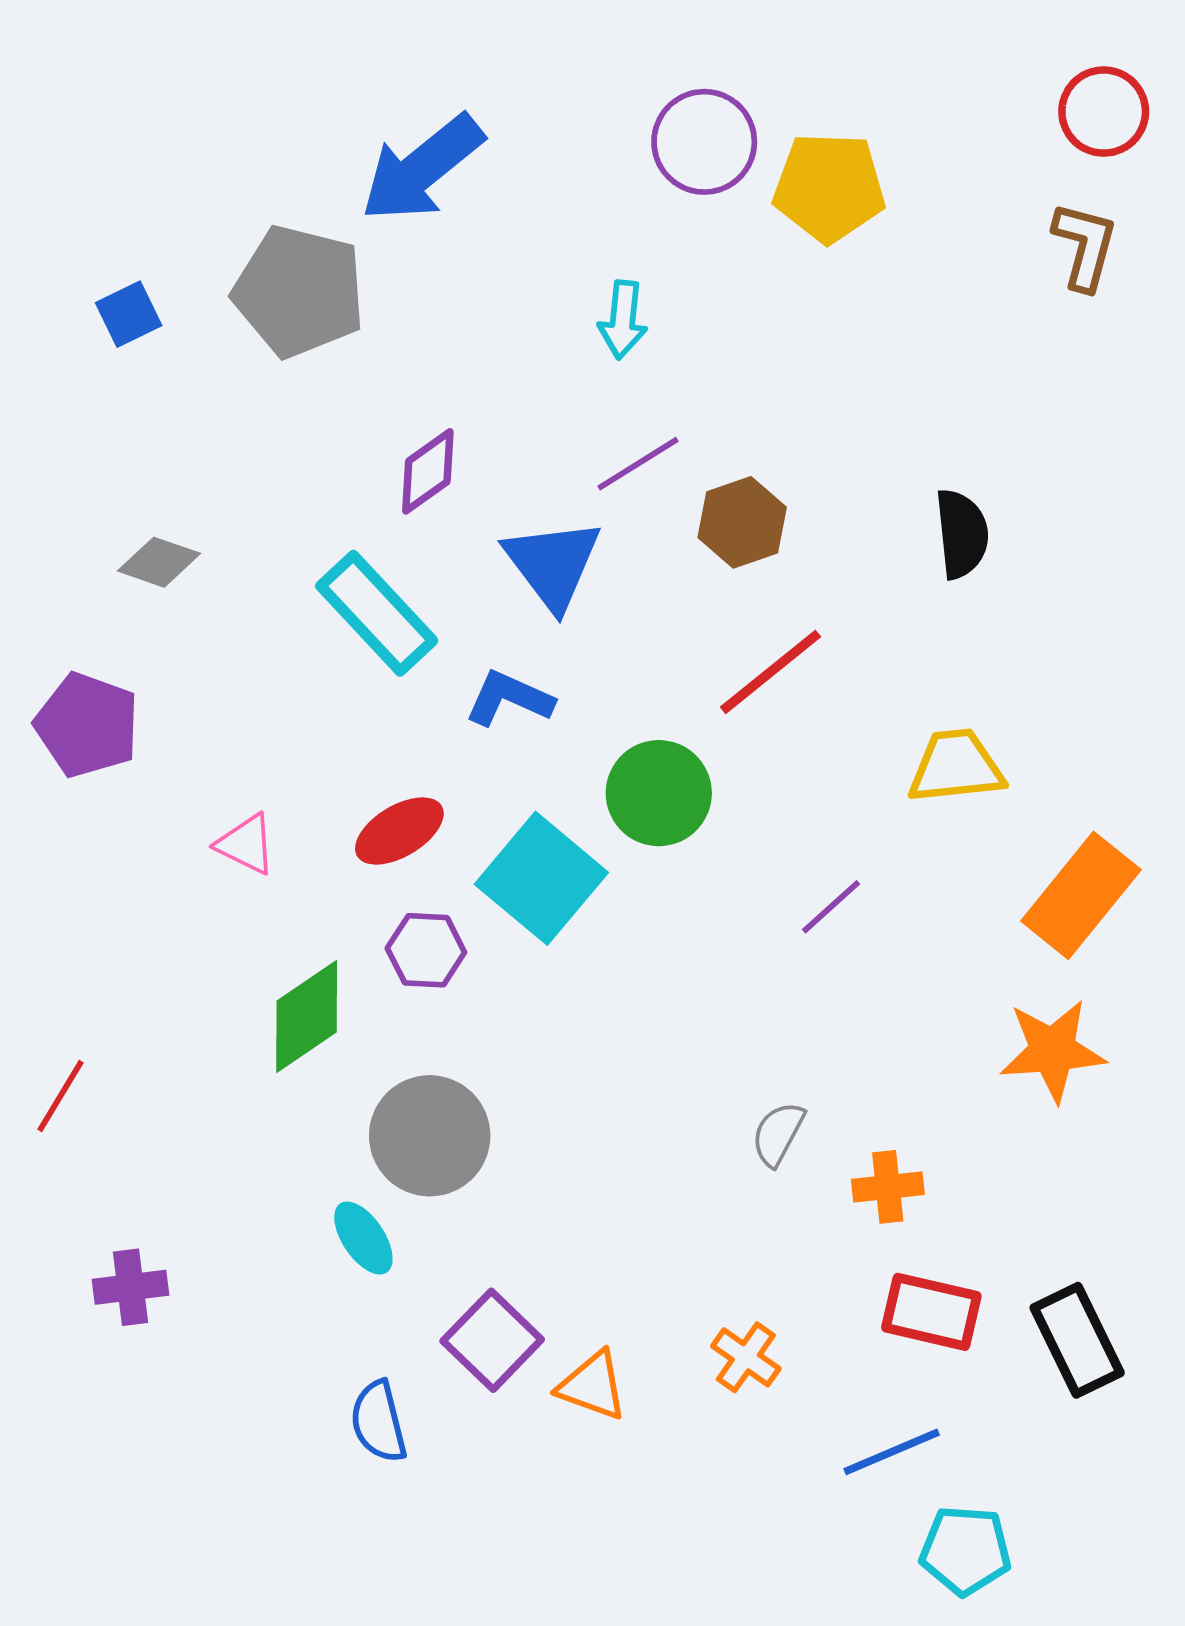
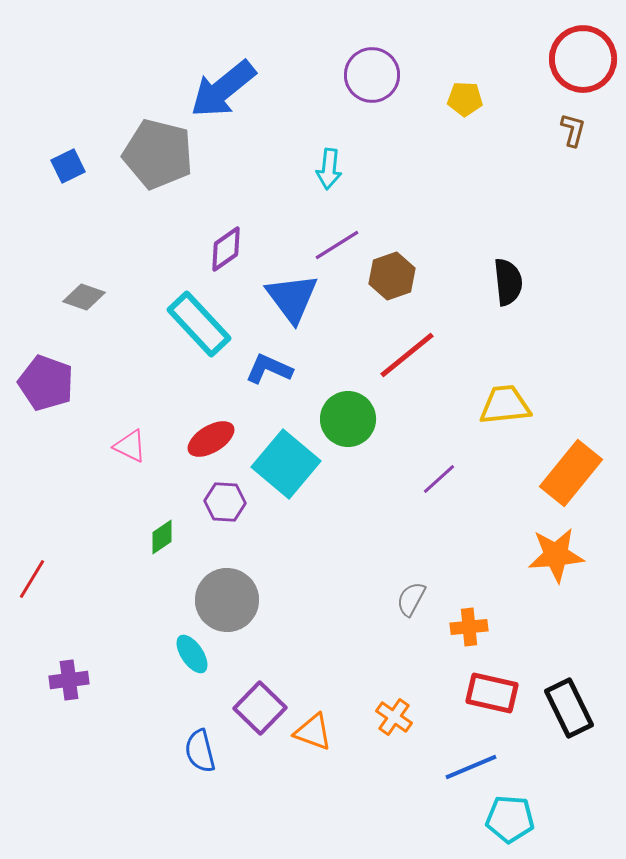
red circle: (1104, 112) -> (583, 59), size x1.4
yellow pentagon: (829, 187) -> (465, 99), moved, size x0.6
brown L-shape: (1085, 246) -> (573, 130), size x0.7
green diamond: (307, 1017) -> (162, 537), size x0.6

